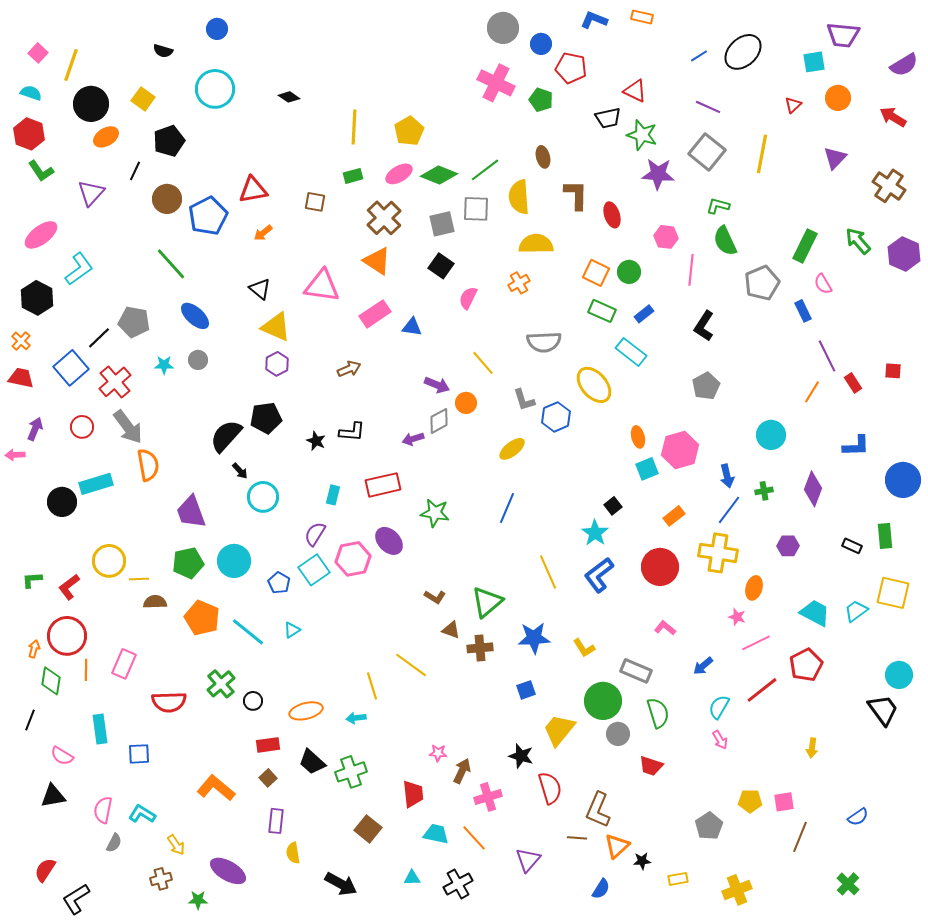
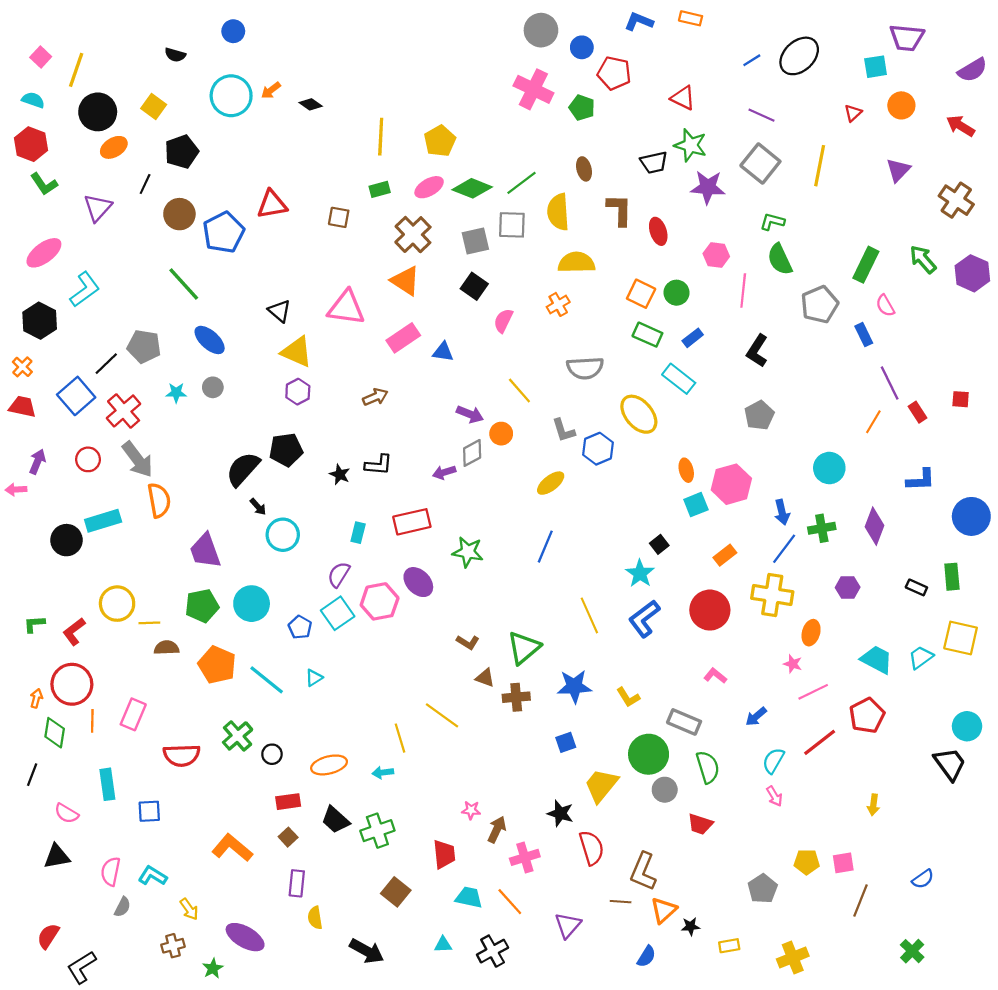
black trapezoid: (608, 118) -> (654, 162), moved
orange arrow: (263, 233) -> (271, 90), moved
green cross: (764, 491) -> (822, 528), size x1.4
green star: (198, 900) -> (213, 968), turned -30

